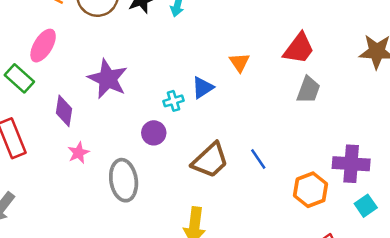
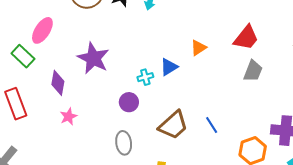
orange triangle: (239, 62) -> (199, 48), turned 30
gray ellipse: (124, 180) -> (124, 143), moved, size x0.7

